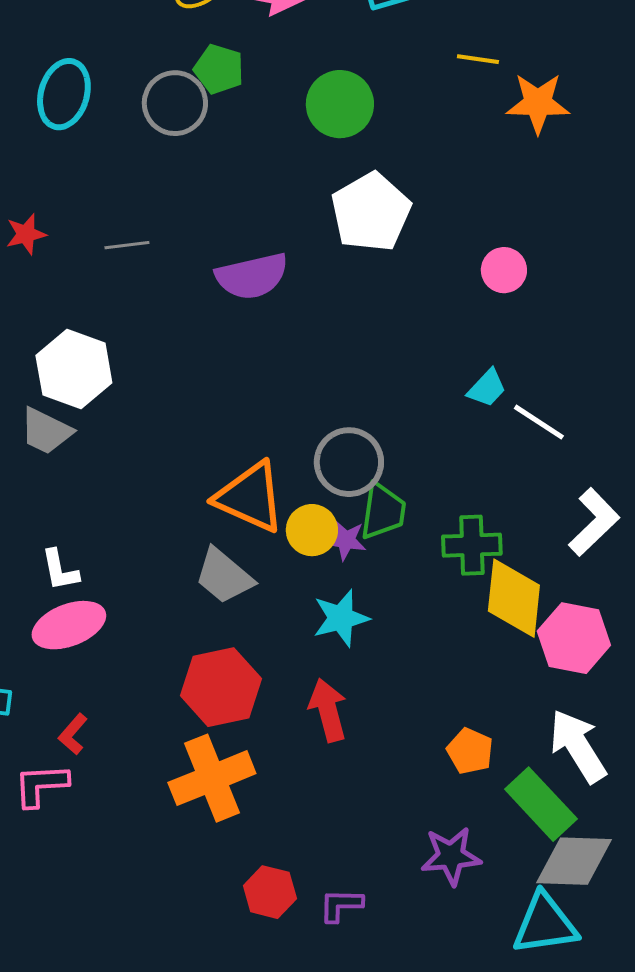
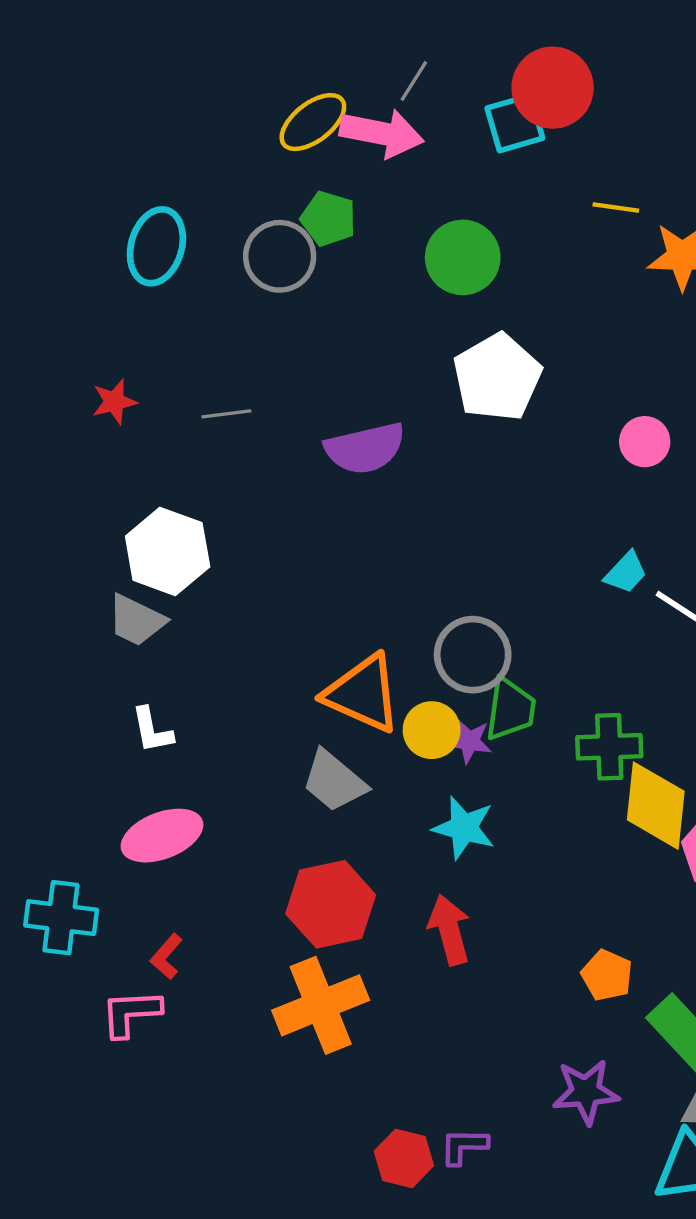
white L-shape: (60, 570) -> (152, 730), moved
cyan star: (341, 618) -> (464, 828), turned 30
red hexagon: (270, 892) -> (404, 1158), moved

